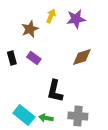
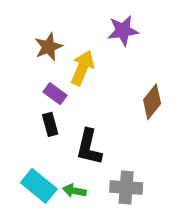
yellow arrow: (51, 16) -> (82, 68), moved, size x1.5
brown diamond: (82, 57) -> (152, 102), moved, turned -35
black rectangle: (12, 58) -> (50, 124), moved

